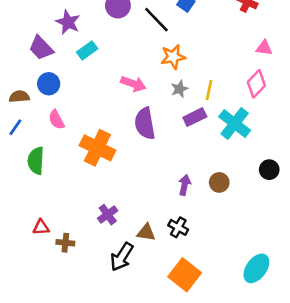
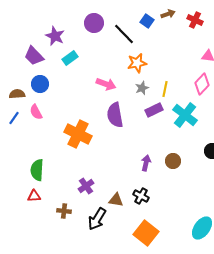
pink semicircle: (56, 120) -> (36, 112), moved
green semicircle: (36, 161) -> (37, 170), moved
brown cross: (65, 243) -> (64, 211), moved

